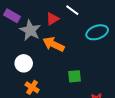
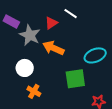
cyan ellipse: (97, 32) -> (95, 55), moved
green square: (74, 76) -> (75, 79), size x1.5

